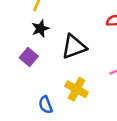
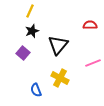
black triangle: (74, 47) -> (58, 45), turned -30

